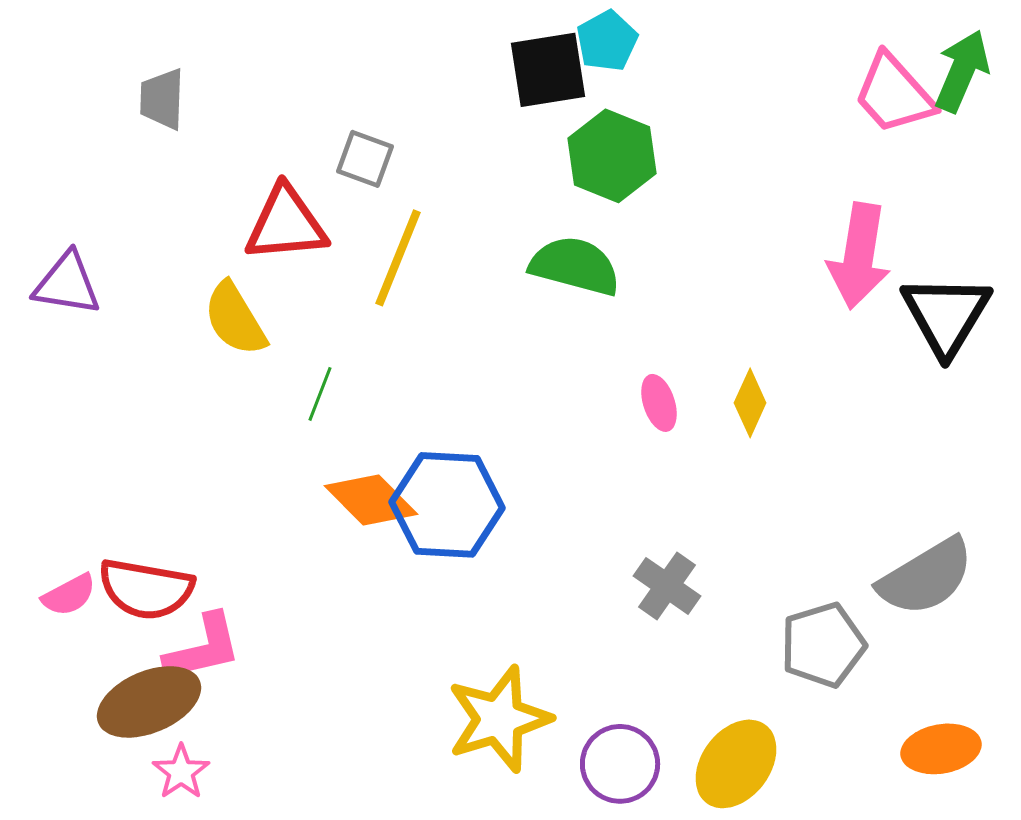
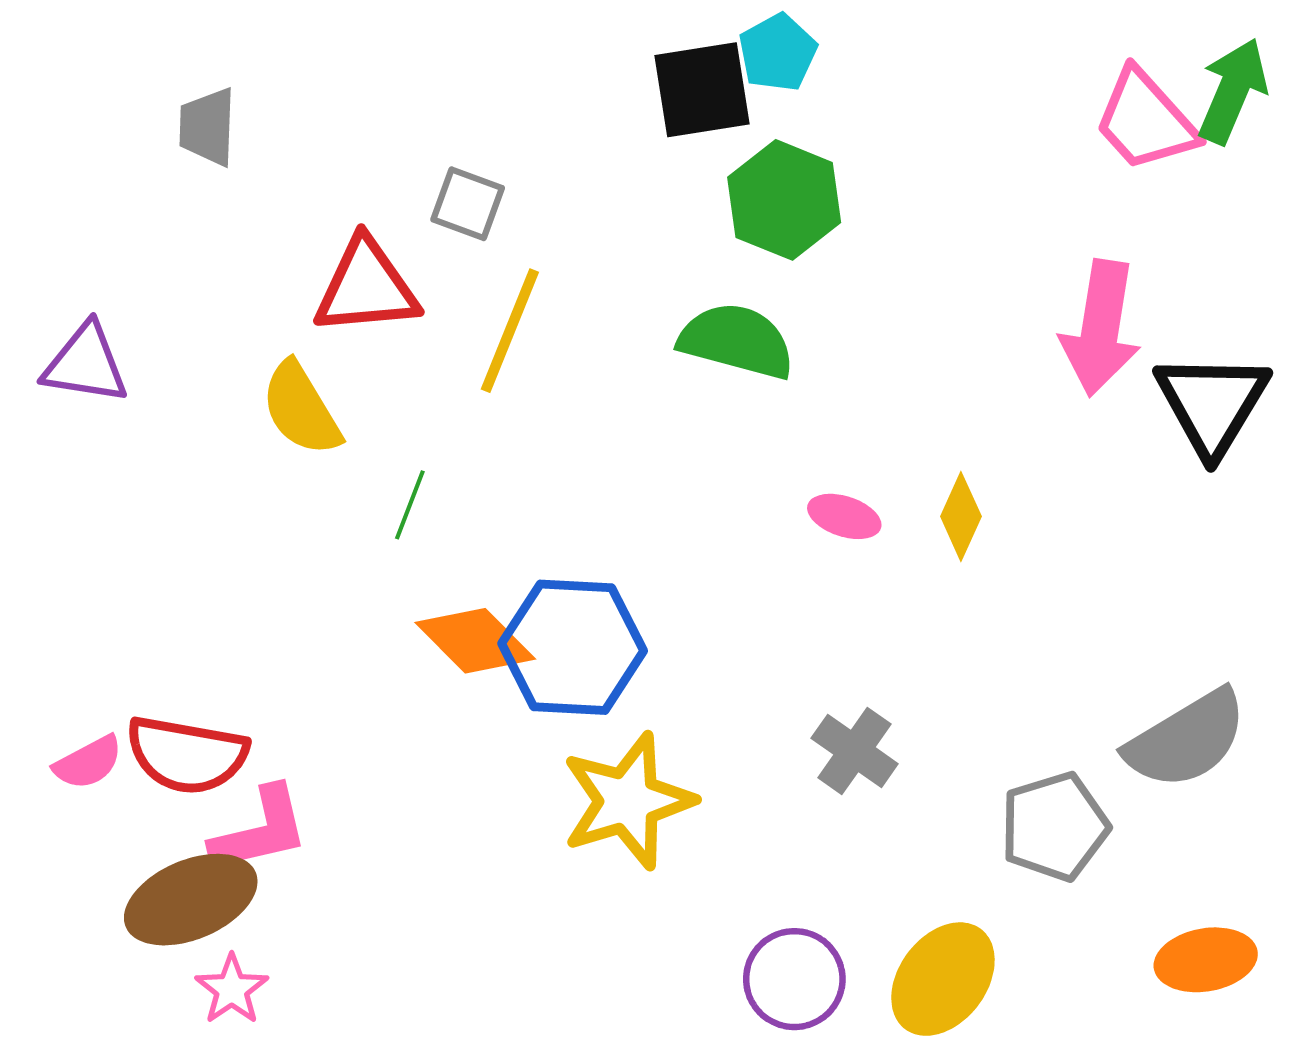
pink ellipse: (659, 403) -> (844, 516), turned -54
yellow star: (499, 719) -> (628, 801), moved

